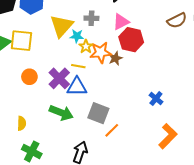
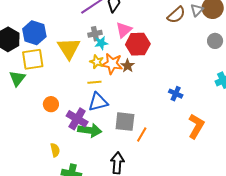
cyan star: (77, 36) -> (101, 43), moved
yellow square: (21, 41) -> (33, 59), moved
orange star: (101, 52) -> (112, 64), turned 30
purple cross: (59, 78) -> (77, 119), moved

